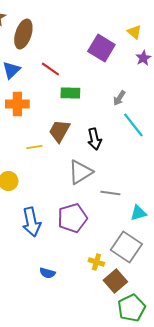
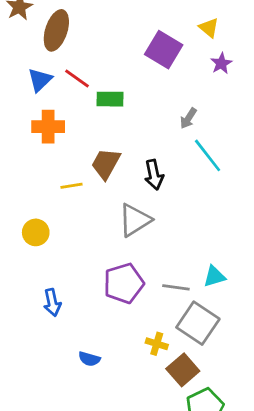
red line: (50, 69) -> (77, 79), moved
green rectangle: (70, 93) -> (110, 99), moved
gray line: (110, 193) -> (176, 287), moved
blue arrow: (31, 222) -> (52, 303), moved, size x0.7

